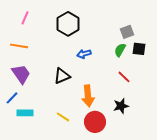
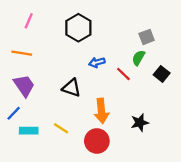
black square: (139, 49) -> (162, 74), moved, turned 32
black triangle: (62, 76) -> (71, 88), turned 42
red line: (124, 77) -> (123, 74), moved
yellow line: (63, 117) -> (61, 128), moved
red circle: (95, 122) -> (97, 141), moved

